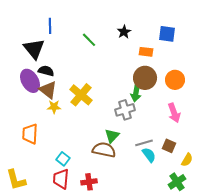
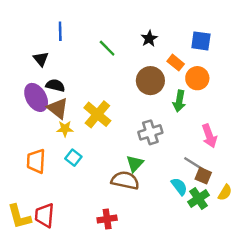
black triangle: (34, 49) -> (41, 59), size x0.6
orange rectangle: (146, 52) -> (176, 63), turned 32
brown circle: (145, 78) -> (150, 81), moved
orange circle: (175, 80) -> (197, 78), moved
green arrow: (136, 93) -> (179, 101), moved
gray line: (144, 143) -> (194, 164), moved, turned 48
cyan square: (63, 159) -> (73, 158), moved
red trapezoid: (61, 179) -> (45, 215), moved
green cross: (177, 182) -> (199, 199), moved

